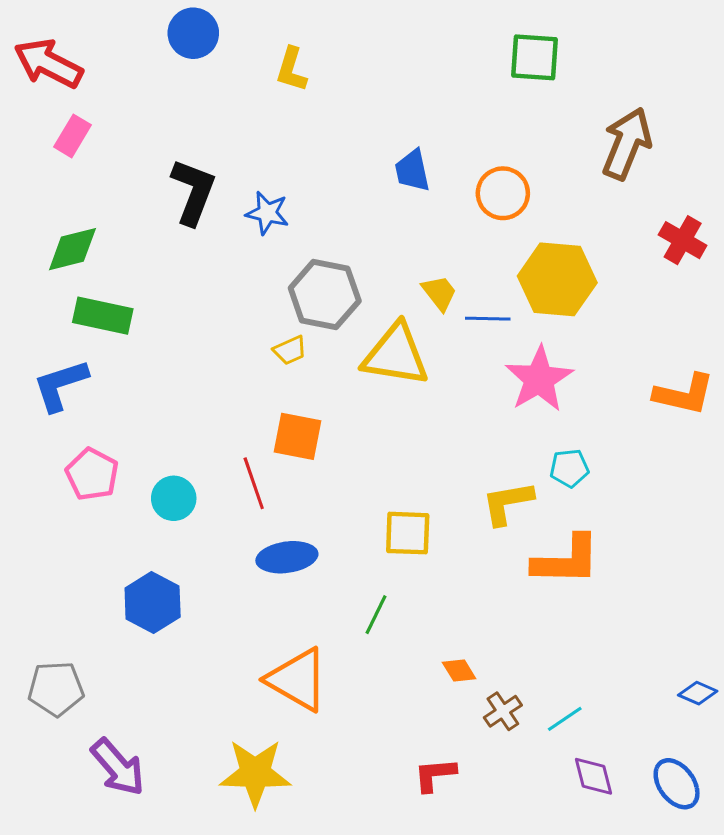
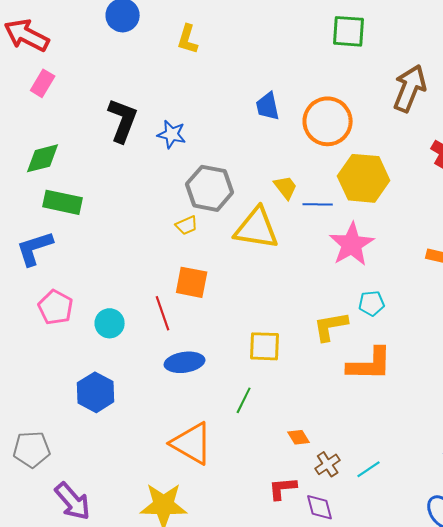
orange circle: (503, 193) -> (328, 121), size x1.4
red L-shape: (435, 775) -> (283, 488), moved
purple diamond: (593, 776) -> (320, 507), moved

